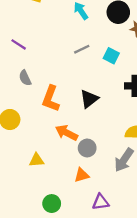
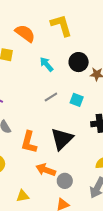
black triangle: (89, 99) -> (62, 139), size x1.4

